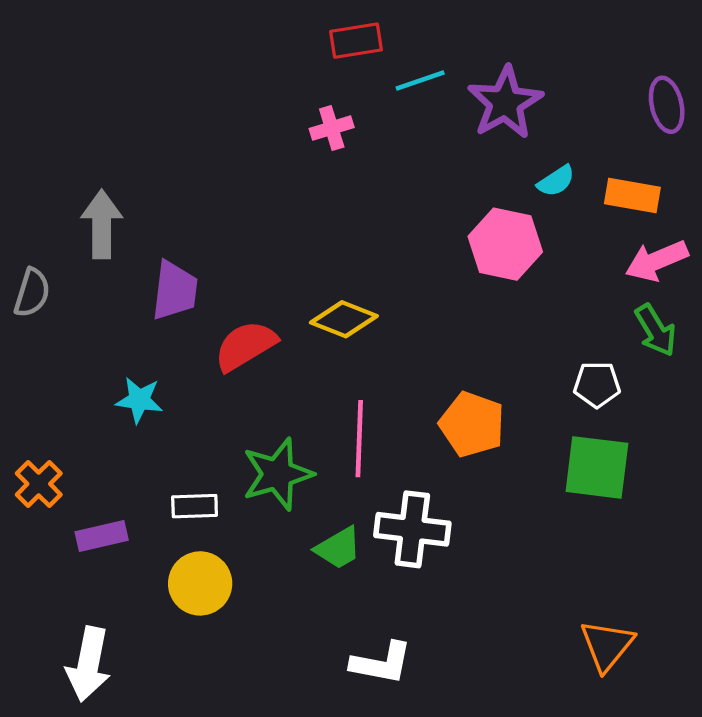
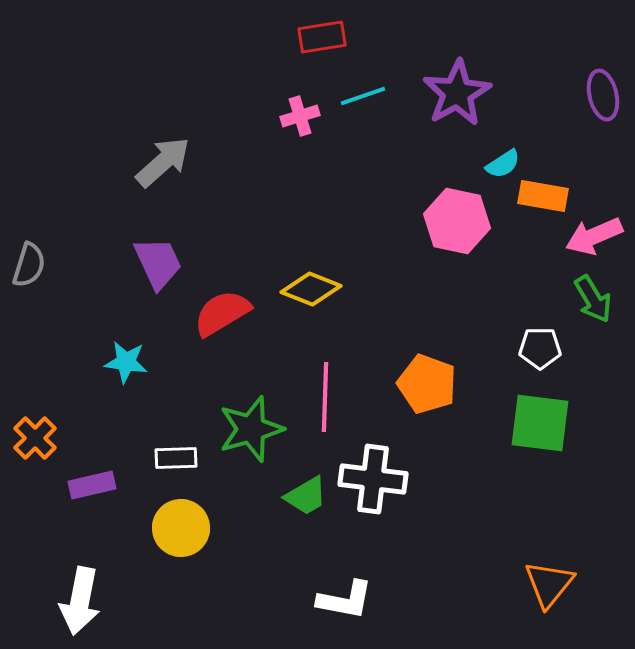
cyan line: (420, 80) -> (363, 96), moved
orange rectangle: (632, 195) -> (543, 196), moved
gray arrow: (102, 224) -> (163, 162), moved, turned 48
purple trapezoid: (175, 291) -> (158, 263), turned -32

